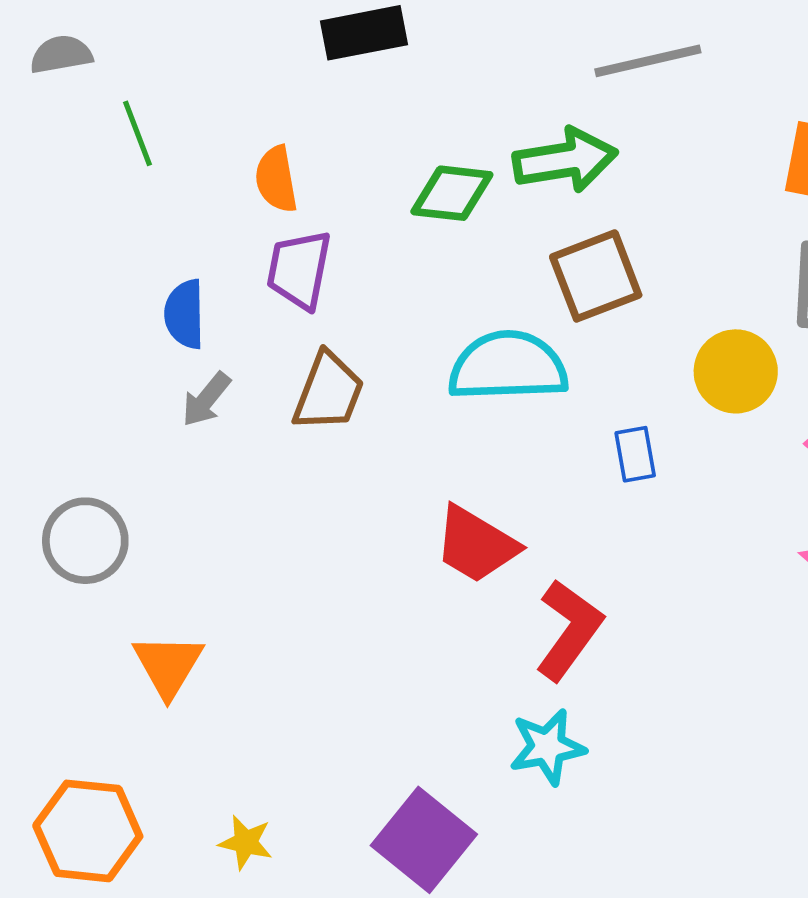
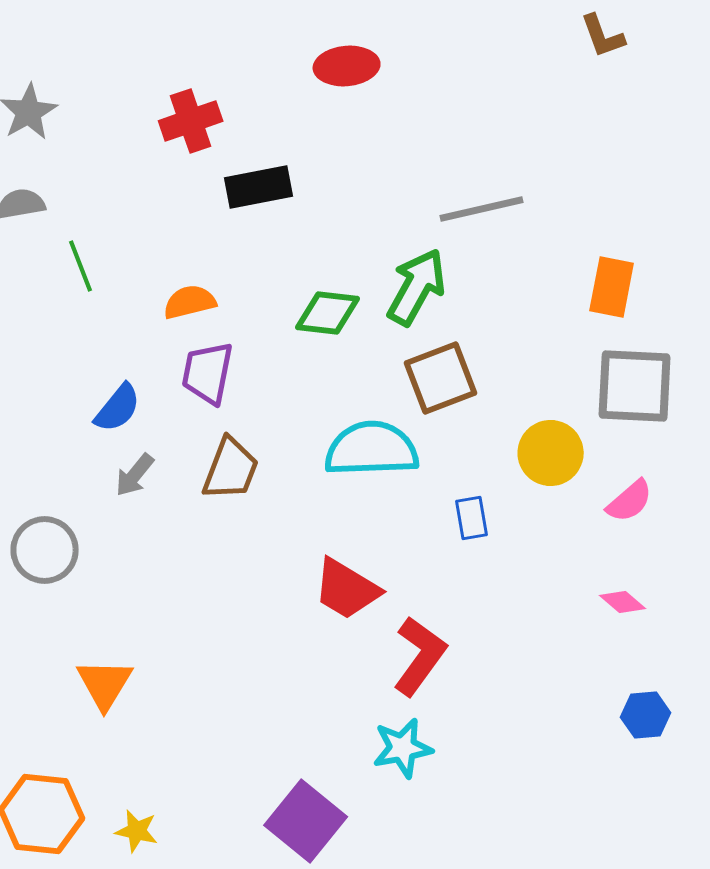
green arrow: (565, 160) -> (417, 287), turned -52
orange semicircle: (276, 179) -> (190, 302), turned 86
blue semicircle: (185, 314) -> (118, 408), turned -140
gray circle: (85, 541) -> (45, 550), moved
yellow star: (246, 842) -> (137, 831), moved

